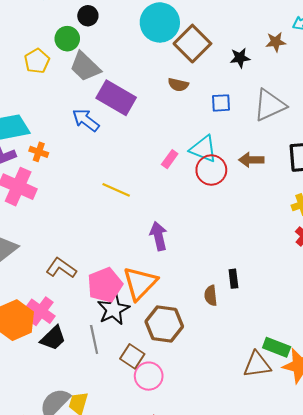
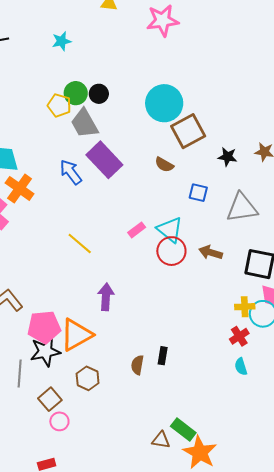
black circle: (88, 16) -> (99, 94), moved
yellow pentagon: (37, 61) -> (59, 105), moved, turned 30
orange cross: (39, 152) -> (20, 188), size x1.6
brown hexagon: (164, 324) -> (88, 378), size x0.7
brown triangle: (257, 365) -> (161, 440), size x0.7
pink circle: (149, 376) -> (59, 421), size x0.7

